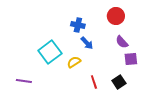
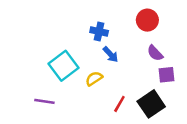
purple line: (24, 81) -> (44, 101), moved
red line: (94, 82) -> (119, 104), turned 48
black square: (119, 82) -> (151, 104), size x1.5

